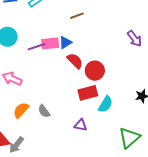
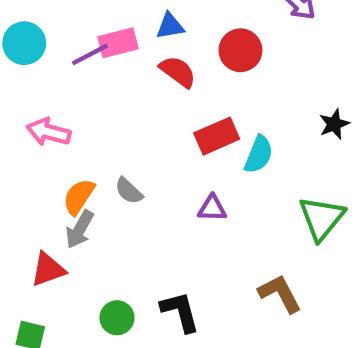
blue triangle: (65, 42) -> (170, 26), moved, turned 32
red circle: (95, 71) -> (240, 50), moved
gray arrow: (16, 145) -> (80, 229), moved

